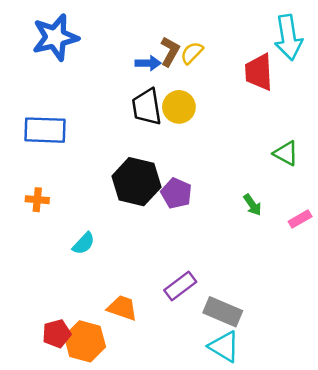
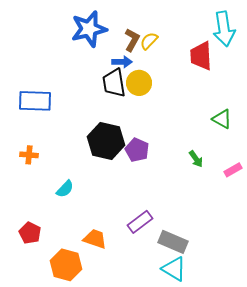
blue star: (55, 37) -> (89, 29), moved
blue arrow: (148, 63) -> (122, 62), moved
red pentagon: (57, 334) -> (30, 233), moved, turned -30

